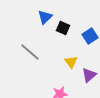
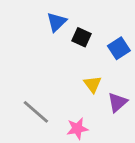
gray line: (30, 52) -> (36, 112), moved

